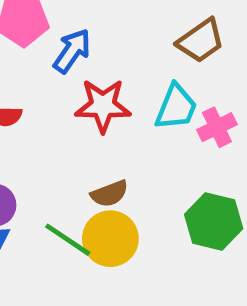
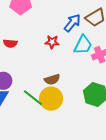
blue arrow: (72, 51) -> (72, 23), moved
red star: (103, 106) -> (52, 42), size x0.6

